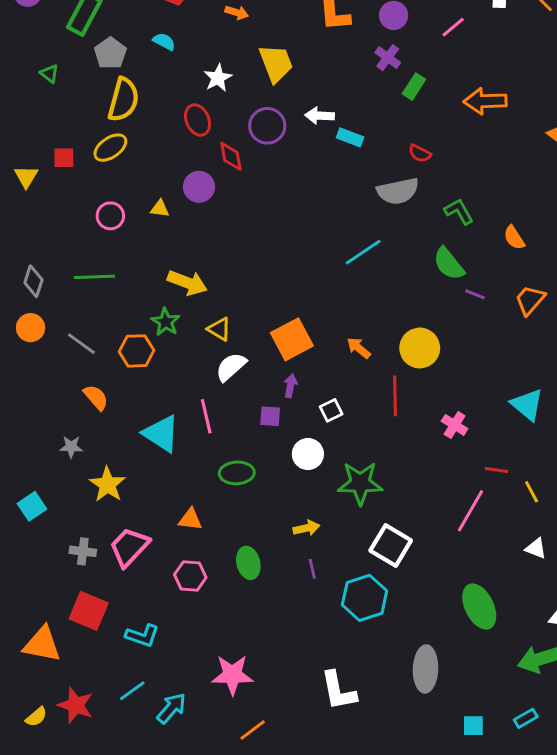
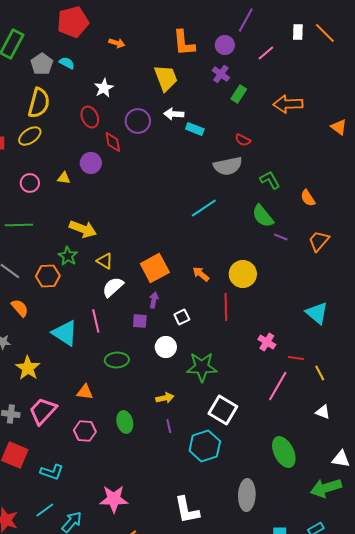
gray pentagon: (110, 53) -> (42, 64), moved
yellow trapezoid: (276, 63) -> (166, 78), moved
pink cross: (455, 425) -> (267, 342), moved

